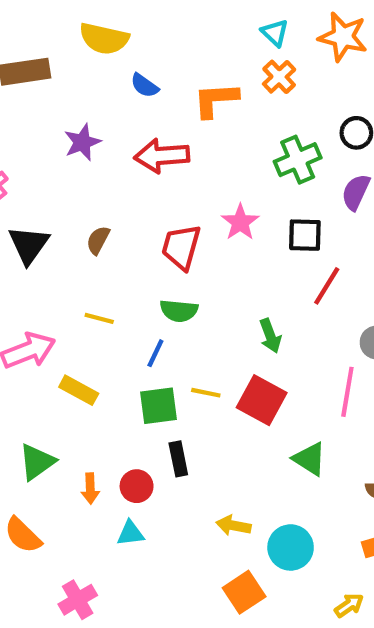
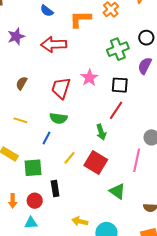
red line: (327, 286) -> (116, 110), moved
yellow line: (206, 393) -> (69, 158), turned -64
green square: (158, 406) -> (33, 168), moved

